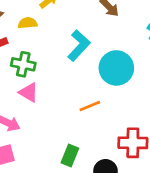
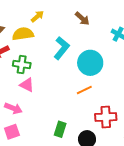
yellow semicircle: (28, 23) -> (23, 34), size x1.5
orange line: (90, 106) -> (84, 90), moved

